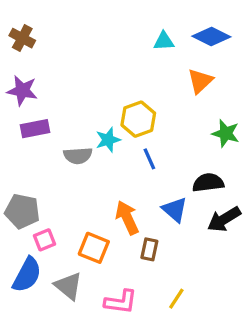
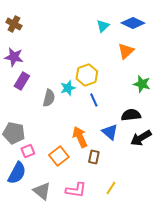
cyan triangle: (164, 41) -> (103, 26), turned -40
purple rectangle: (35, 129) -> (22, 81), turned -48
gray semicircle: (78, 156) -> (49, 98), turned -72
orange square: (94, 248) -> (59, 156), turned 30
gray triangle: (68, 286) -> (42, 191), moved

